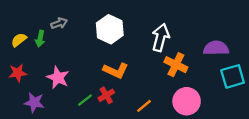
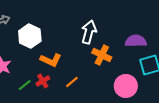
white hexagon: (110, 29) -> (30, 36), moved
pink circle: (187, 101) -> (126, 86), moved
orange line: (144, 106) -> (72, 82), moved

